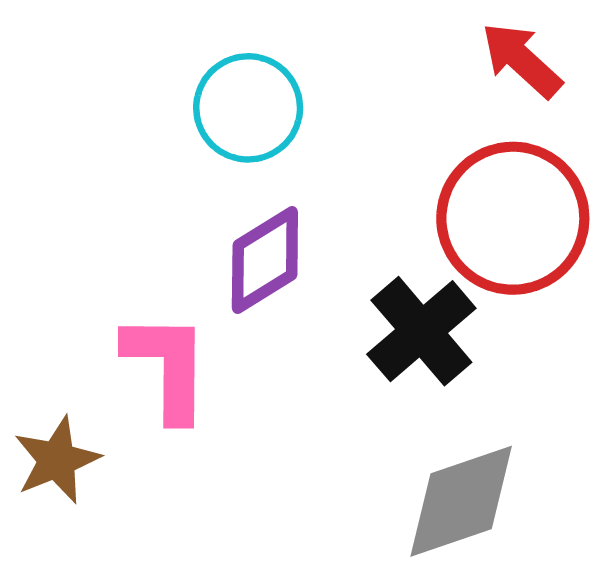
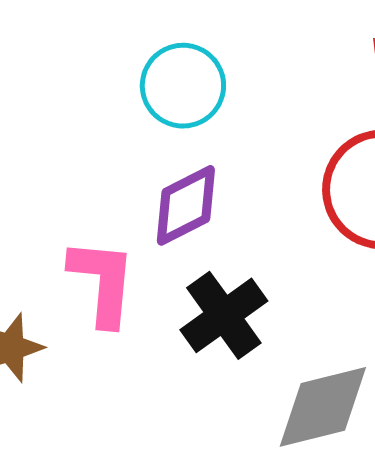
black cross: (421, 331) -> (224, 315), moved

